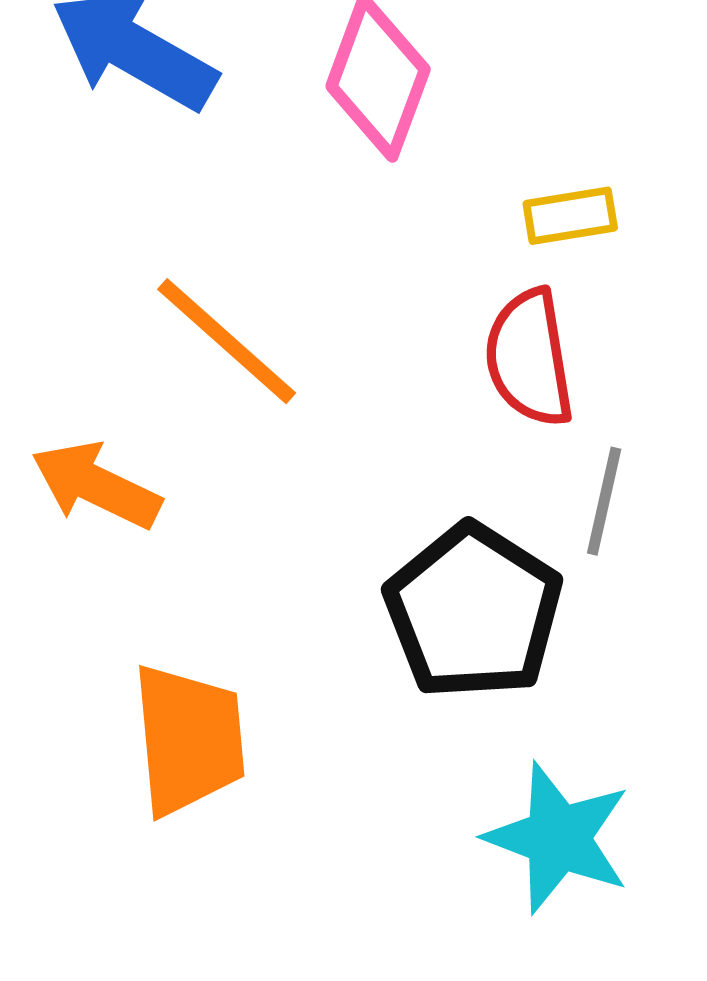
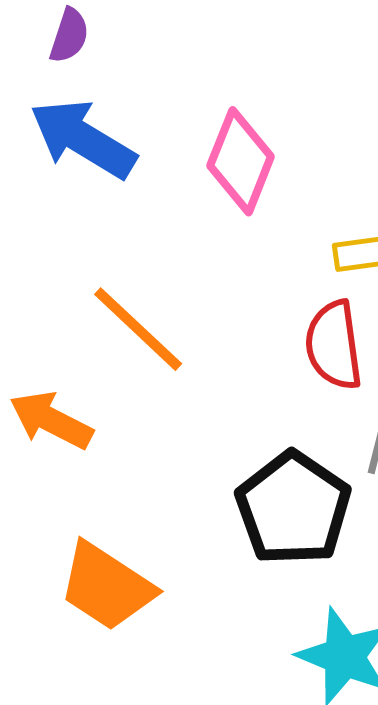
orange trapezoid: (189, 739) -> (107, 586), turned 127

